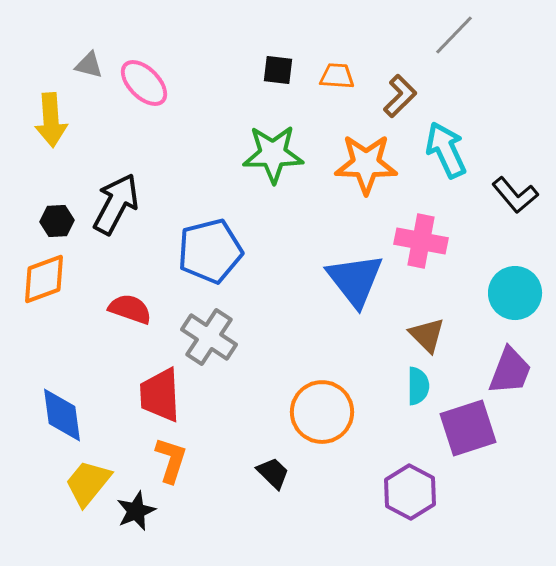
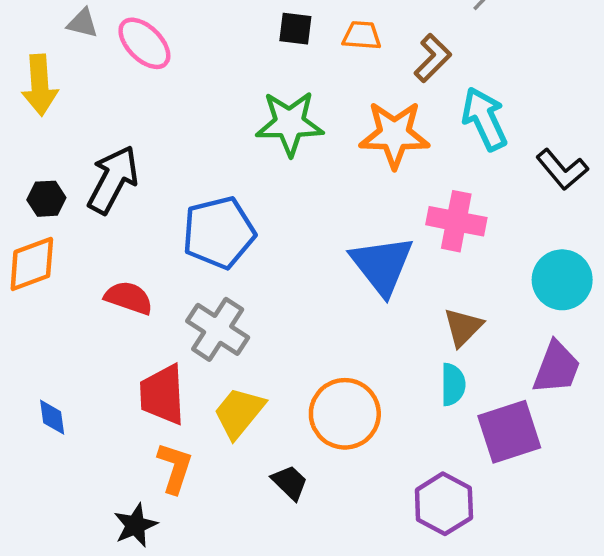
brown triangle: (427, 335) -> (463, 327), turned 30
blue diamond: (62, 415) -> (52, 417), size x0.6
yellow trapezoid: (88, 483) -> (239, 413), moved

